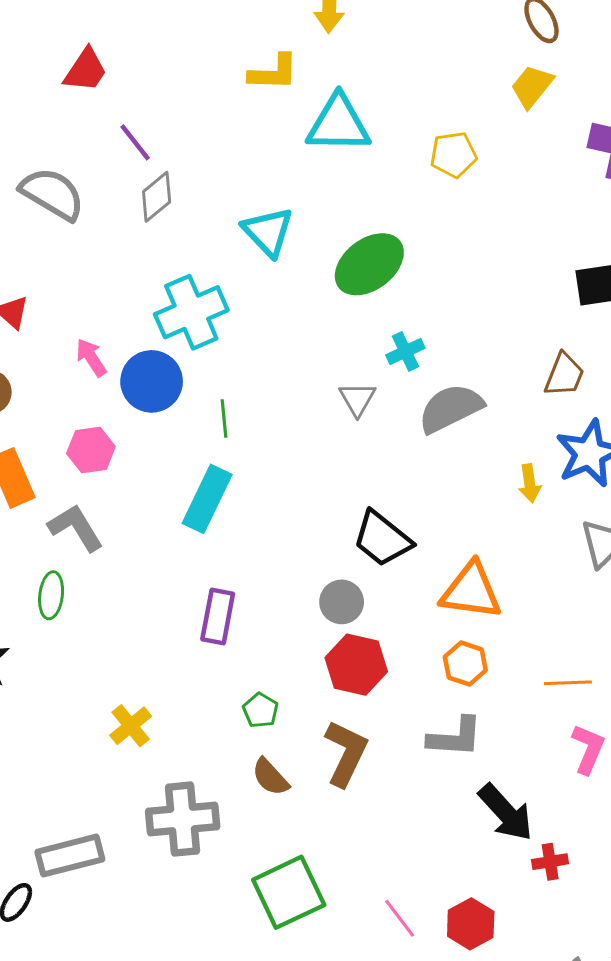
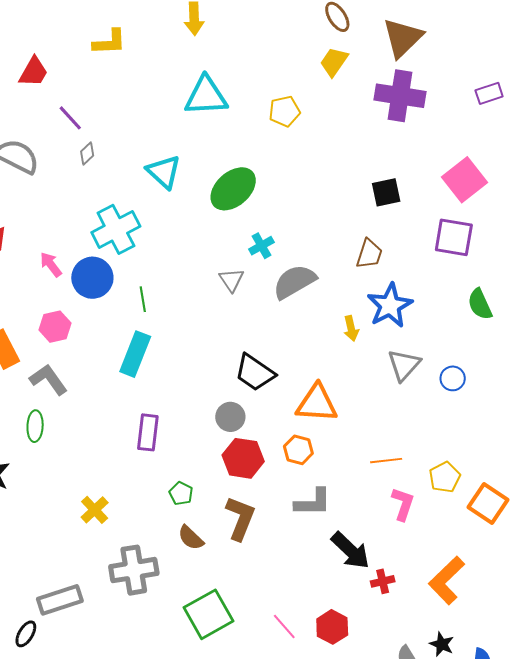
yellow L-shape: (273, 73) -> (109, 42), moved
gray diamond: (157, 197) -> (87, 153), size x0.7
orange hexagon: (465, 664) -> (298, 450), moved

